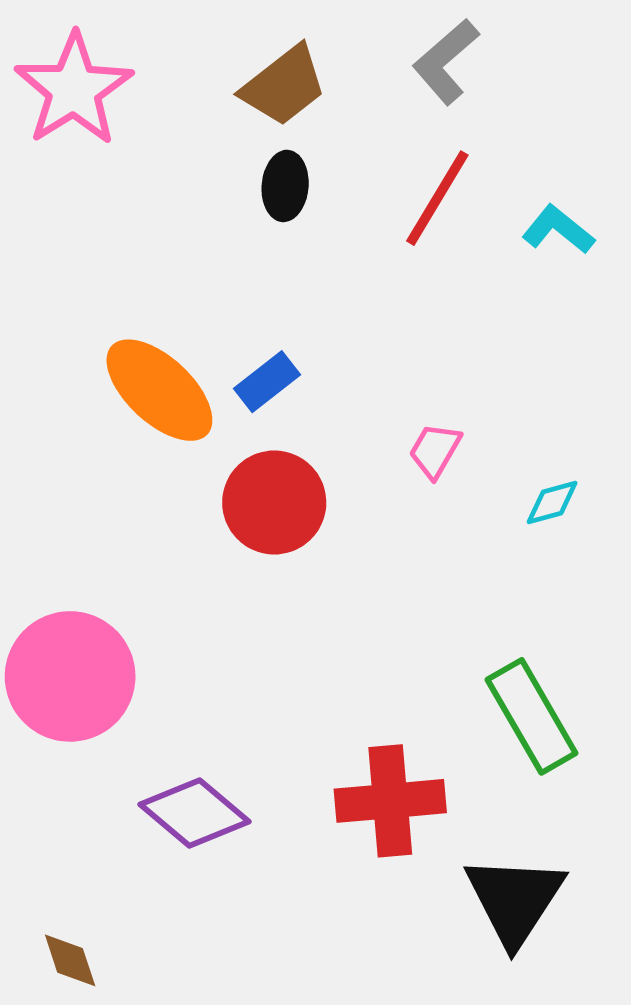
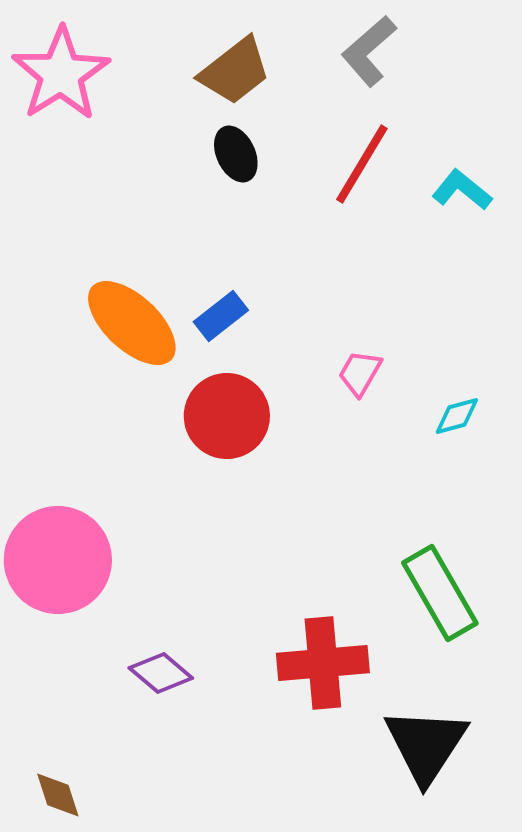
black ellipse: (285, 186) -> (236, 154), turned -30
purple diamond: (195, 813) -> (161, 673), size x0.7

